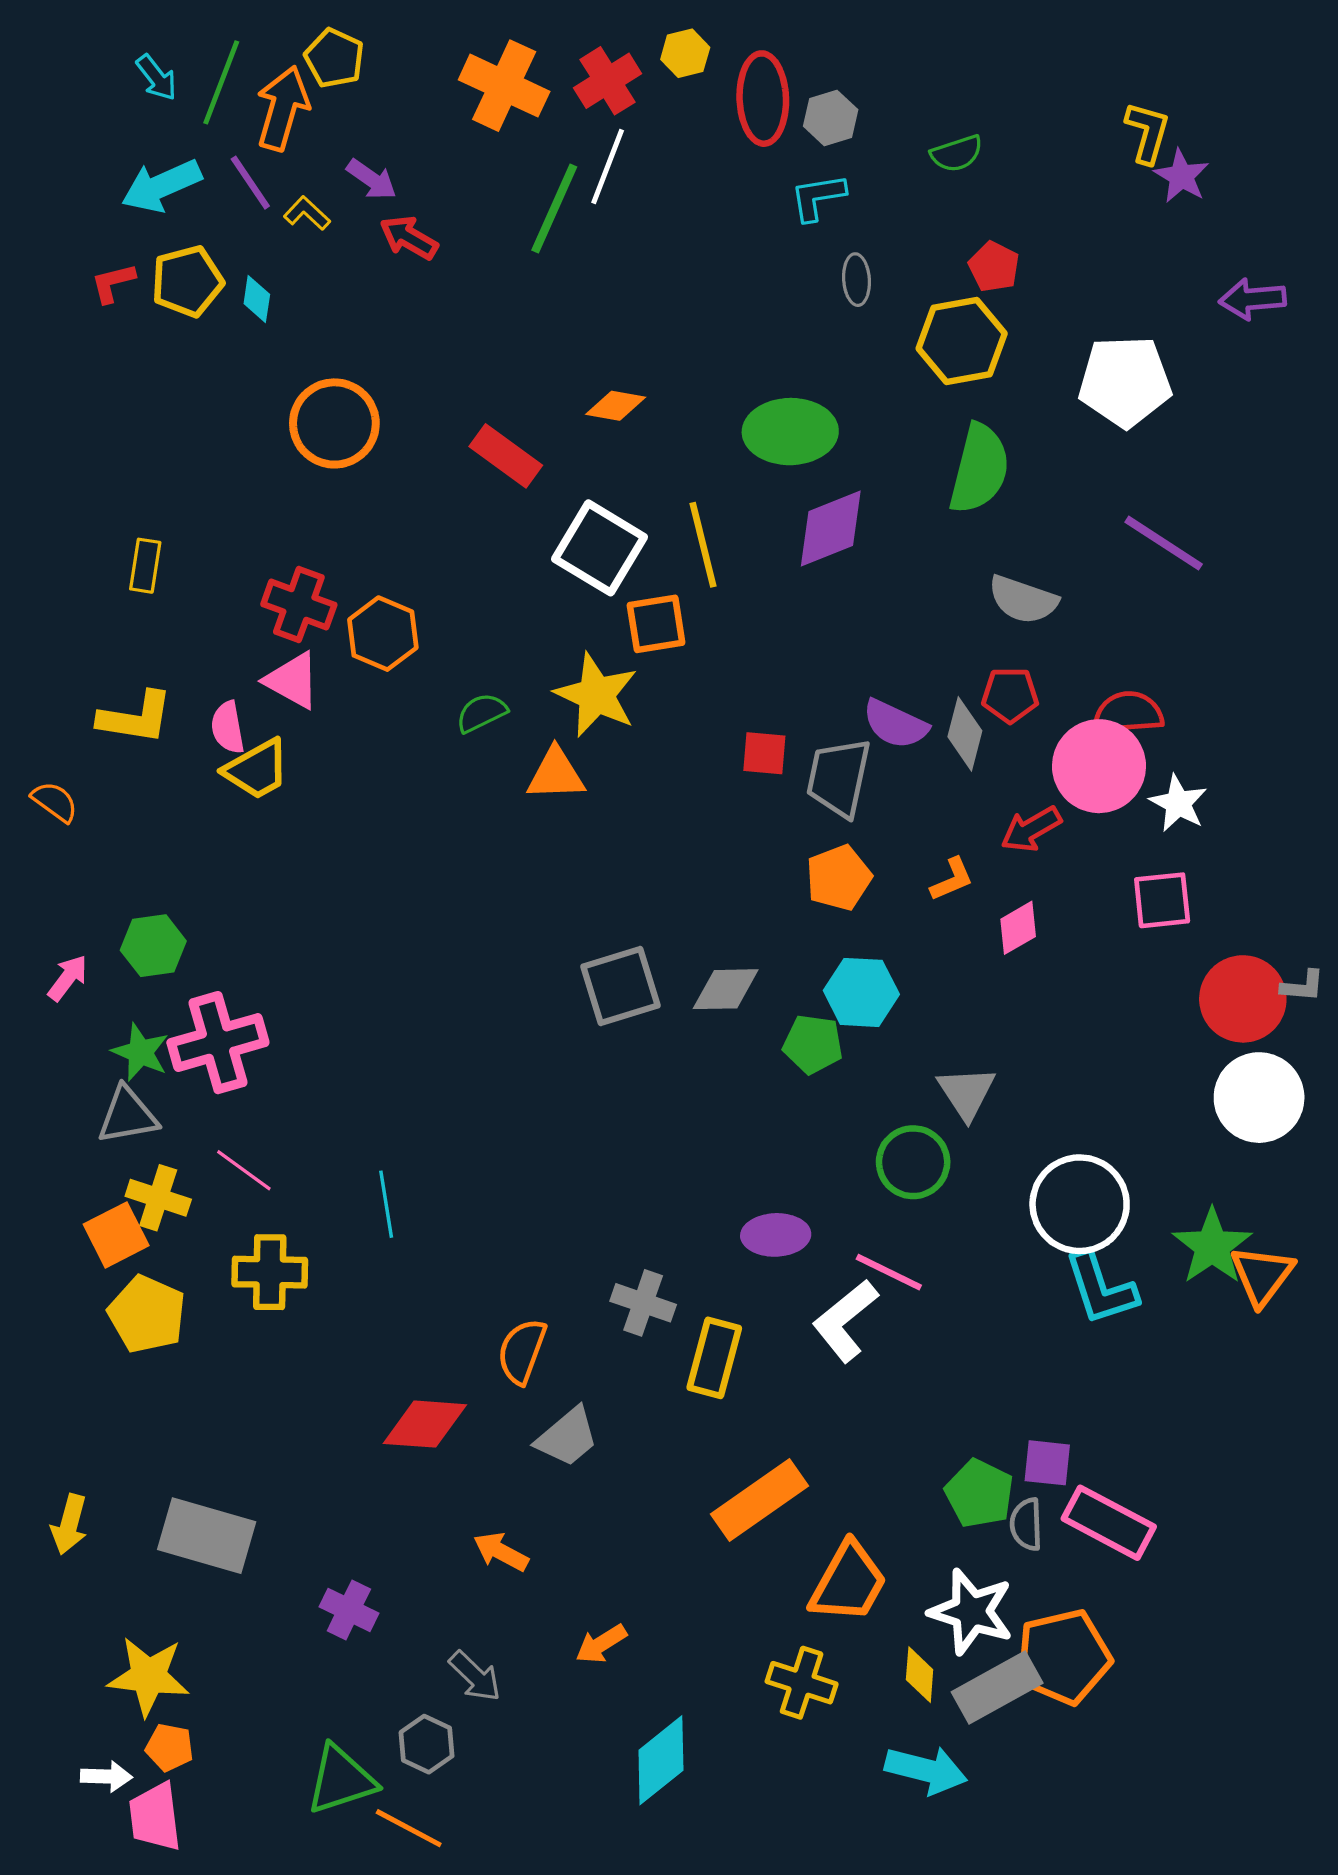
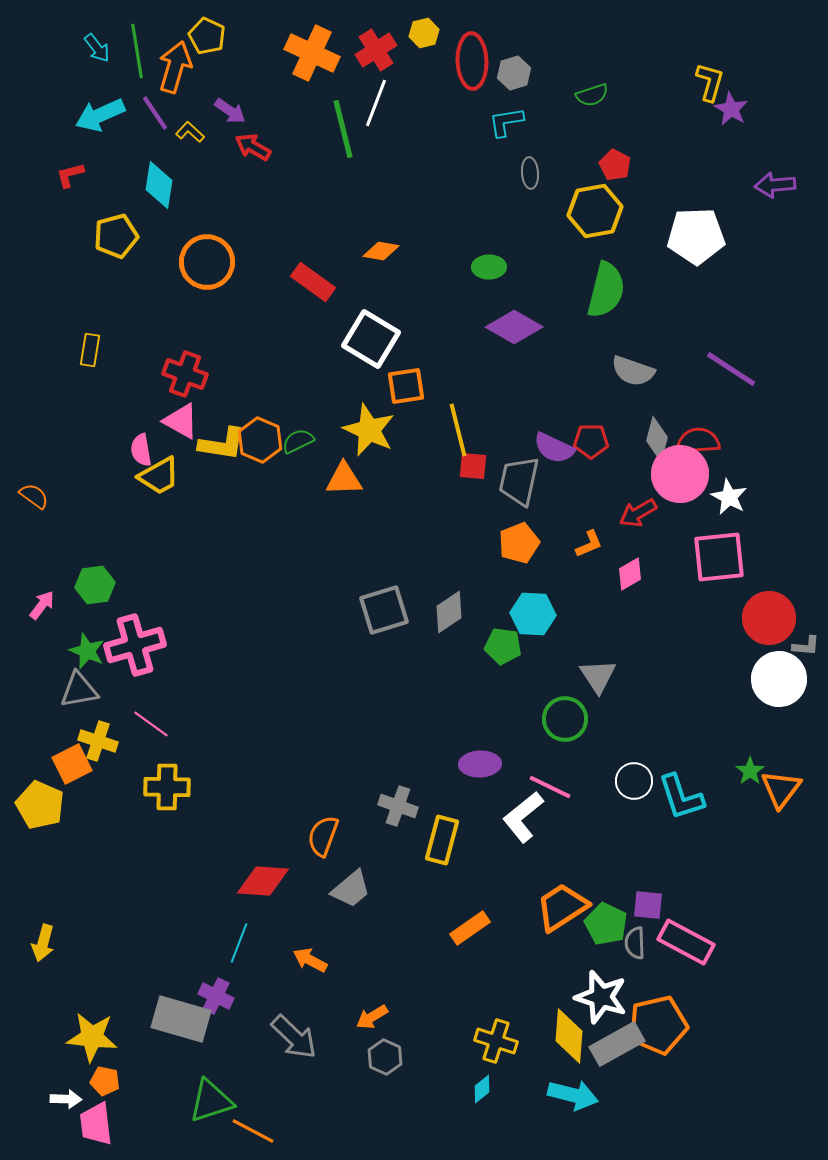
green line: (221, 82) -> (137, 51), turned -30
green line: (554, 208) -> (343, 129), turned -38
yellow pentagon: (187, 281) -> (116, 236), moved
cyan diamond: (257, 299) -> (159, 185), size x1.6
green ellipse: (790, 432) -> (489, 267), size x0.6
purple diamond: (831, 529) -> (514, 327), turned 52
purple line: (1164, 543) -> (731, 369), moved
yellow line: (703, 545) -> (458, 430), moved
orange hexagon: (383, 634) -> (260, 440), moved
red pentagon: (1010, 695) -> (591, 441), moved
yellow L-shape: (136, 718) -> (222, 444), moved
gray diamond: (965, 734) -> (657, 439), moved
pink square: (1162, 900) -> (719, 557), size x1.4
gray L-shape: (1303, 986) -> (806, 646), moved
gray diamond: (726, 989) -> (449, 612), turned -33
cyan line: (386, 1204) -> (239, 943), moved, turned 30
white circle: (1080, 1204) -> (634, 781), moved, size x0.6
green star: (1212, 1246) -> (750, 771), size x0.6
yellow pentagon: (147, 1314) -> (40, 805), moved
orange rectangle: (760, 1500) -> (470, 928), size x0.7
gray rectangle: (207, 1536) -> (181, 1019), moved
orange trapezoid: (848, 1582) -> (562, 907), moved, turned -152
yellow diamond: (920, 1675) -> (569, 1036), size x1.6
gray arrow: (475, 1676) -> (294, 1037), size x1.4
gray hexagon: (427, 1744) -> (385, 1057), moved
cyan diamond: (661, 1760) -> (482, 1089), moved, size x0.5

